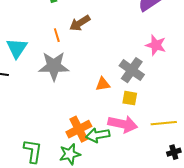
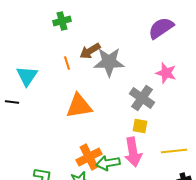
gray star: (54, 66) -> (109, 62), moved
orange triangle: (103, 84) -> (79, 106), moved, size x1.8
pink arrow: (123, 124) -> (133, 152), turned 68

